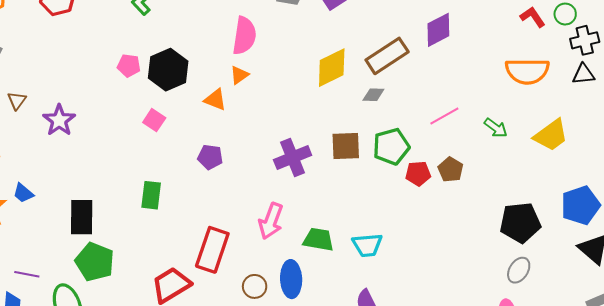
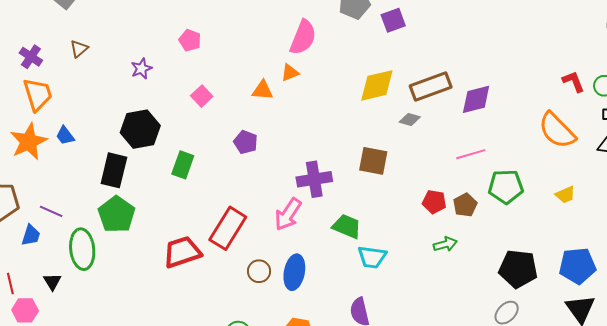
purple diamond: (438, 30) -> (476, 99), moved
black hexagon: (168, 70) -> (140, 129), moved
orange semicircle: (527, 71) -> (557, 130), turned 33
orange triangle: (215, 100) -> (263, 90), turned -30
purple star: (59, 120) -> (141, 69), moved, size x0.7
green arrow: (496, 128) -> (445, 244), moved, turned -65
yellow trapezoid: (551, 135) -> (565, 195), size x0.6
green pentagon: (391, 147) -> (506, 187), moved
purple cross: (293, 158) -> (314, 179), moved
green trapezoid: (318, 239) -> (347, 226), moved

